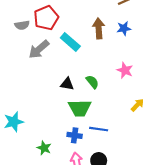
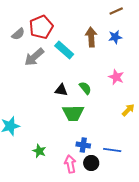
gray semicircle: (22, 25) -> (18, 34), turned -32
blue line: (99, 129) -> (112, 150), moved
blue cross: (75, 135) -> (83, 145), moved

